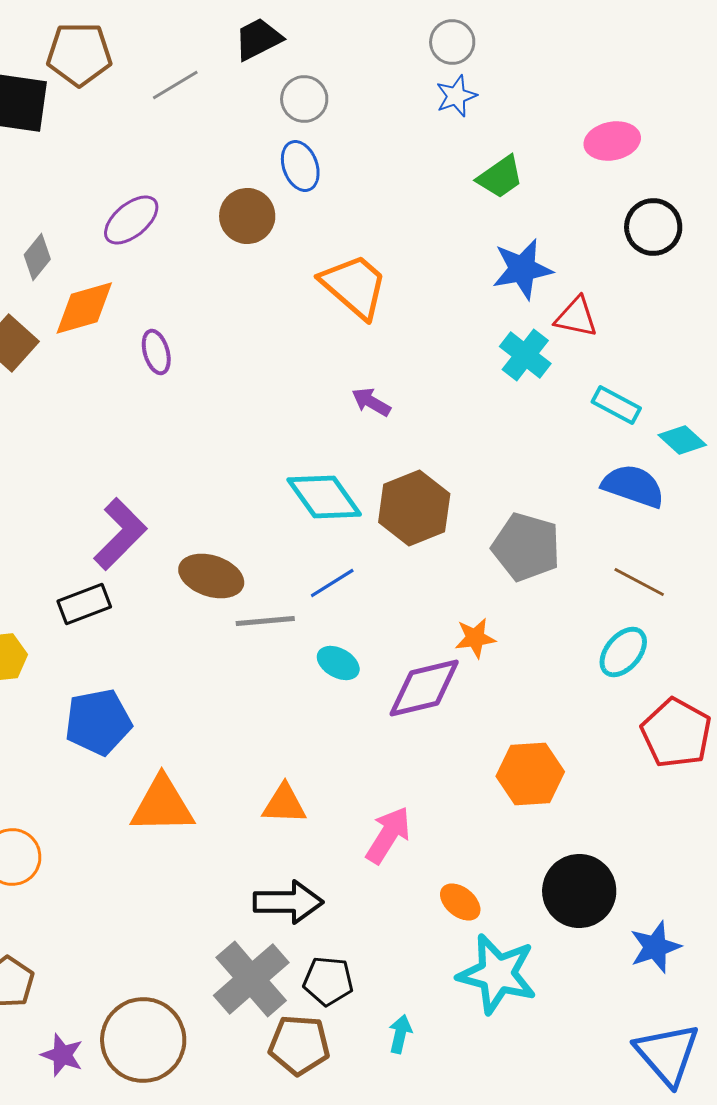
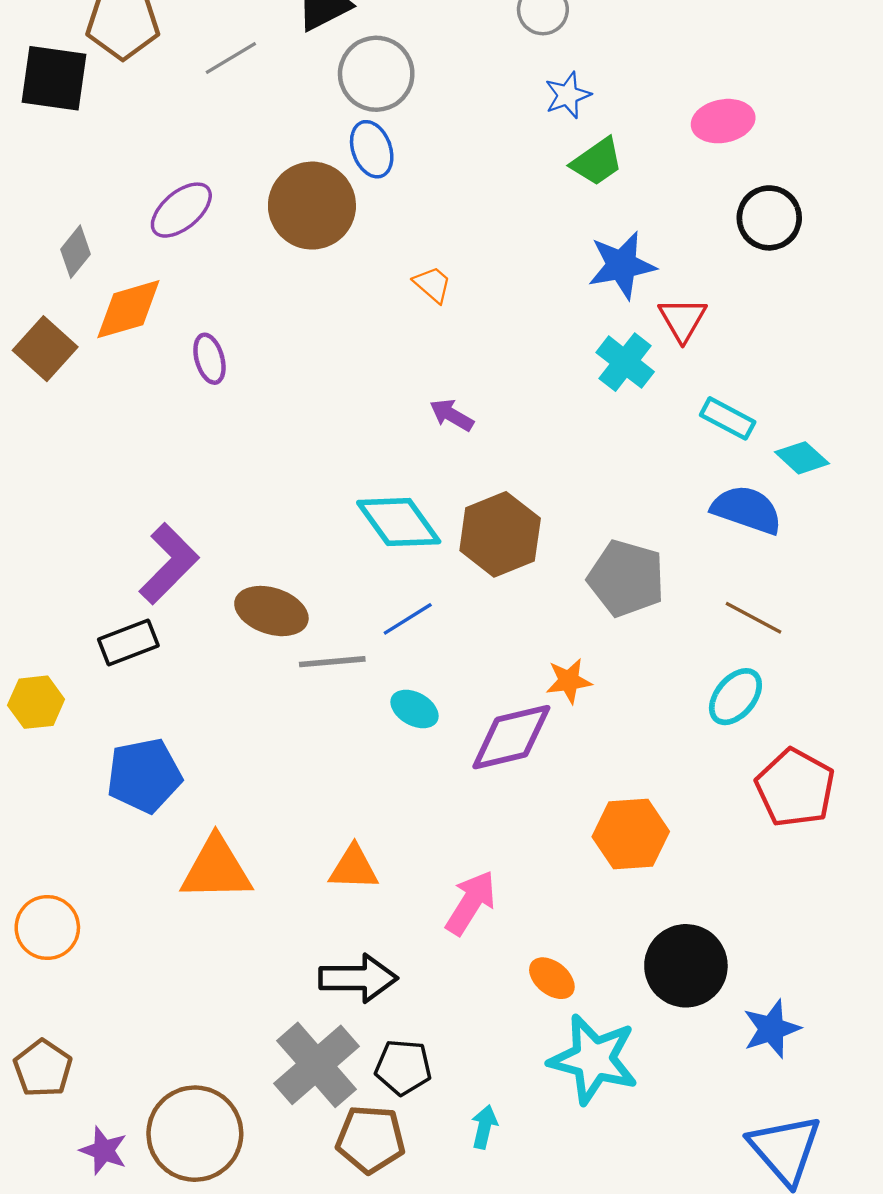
blue star: (456, 96) -> (568, 95), moved
gray circle: (304, 99) -> (376, 74), size x1.4
brown circle: (247, 216) -> (312, 206), size x1.4
orange trapezoid: (354, 286) -> (433, 284), size x0.5
red triangle: (576, 317) -> (683, 319), turned 48

